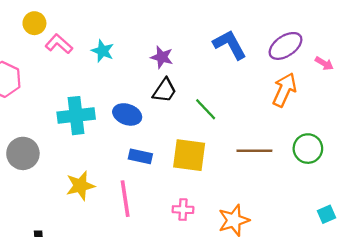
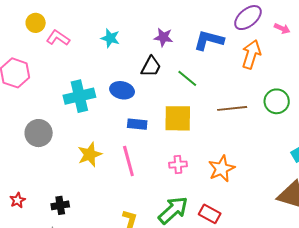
blue L-shape: (230, 45) -> (209, 40), moved, turned -40
cyan star: (103, 51) -> (110, 38), moved
purple star: (162, 57) -> (163, 37), moved

